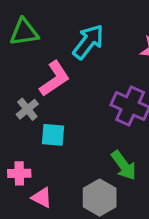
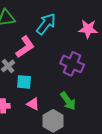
pink triangle: (42, 198) -> (33, 104), moved

